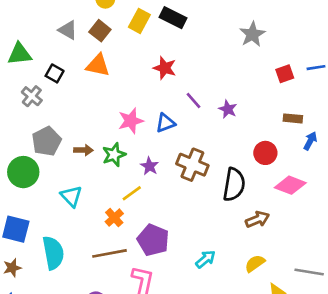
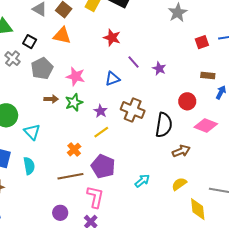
pink star: (131, 121) -> (76, 76), moved, turned 30
gray pentagon: (46, 141) -> (42, 68), moved
yellow line: (132, 193) -> (101, 132), moved
cyan triangle: (71, 196) -> (32, 132), moved
cyan semicircle: (53, 253) -> (29, 166), moved, size x0.7

